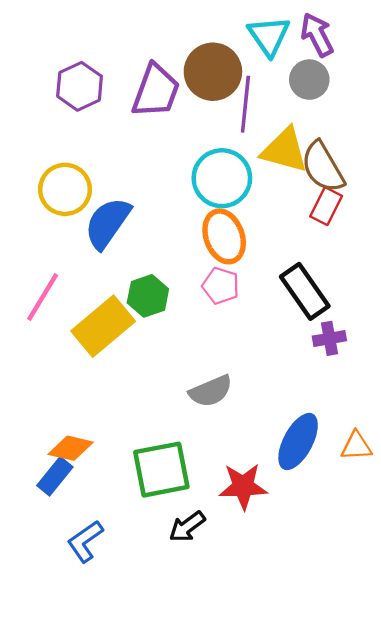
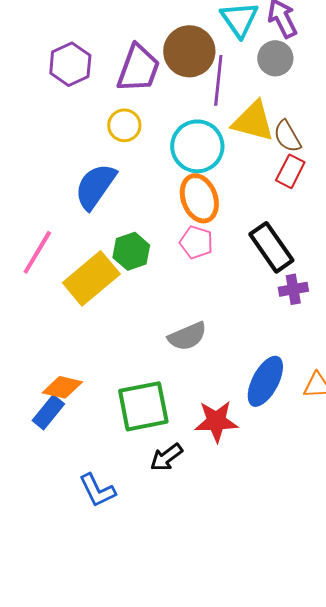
brown semicircle: (323, 167) -> (287, 136), size x0.7
yellow circle: (65, 189) -> (124, 125), moved, size x0.7
blue L-shape: (85, 541) -> (97, 490), moved, turned -81

